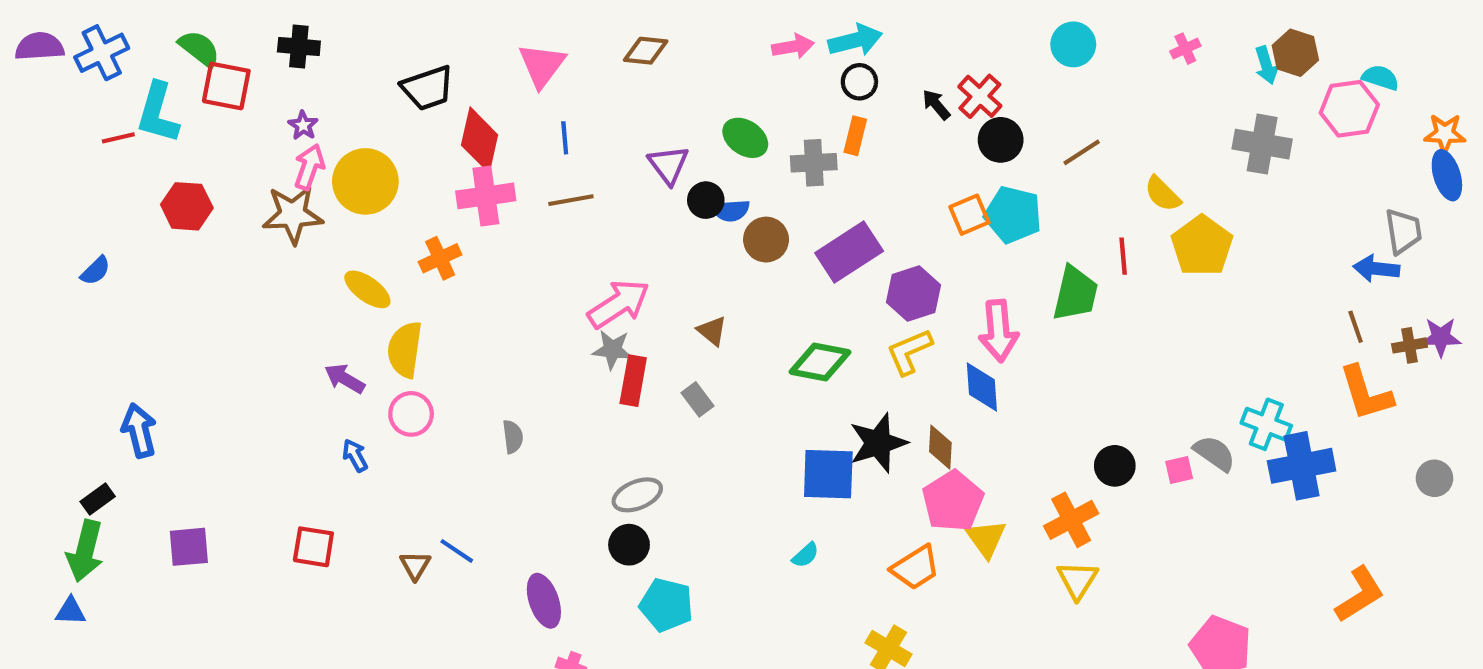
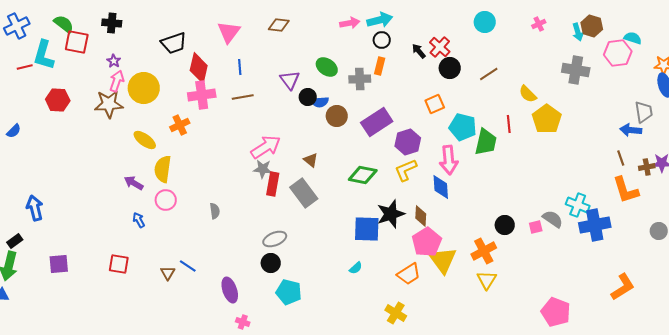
cyan pentagon: (1013, 215) -> (463, 127), moved
gray rectangle: (698, 399) -> (304, 193), size x1.8
yellow triangle: (986, 538) -> (443, 260), size x1.4

